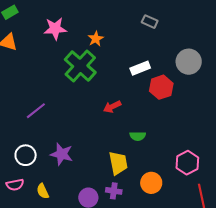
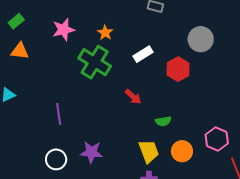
white rectangle: (140, 68) -> (143, 54), moved
red arrow: (112, 107) -> (133, 97), turned -102
purple line: (36, 111) -> (59, 114), turned -50
orange circle: (151, 183) -> (182, 151), moved

